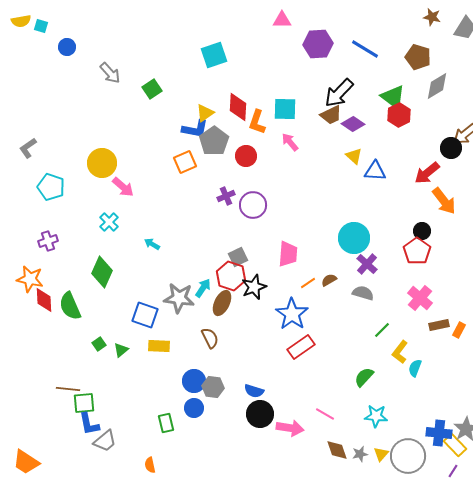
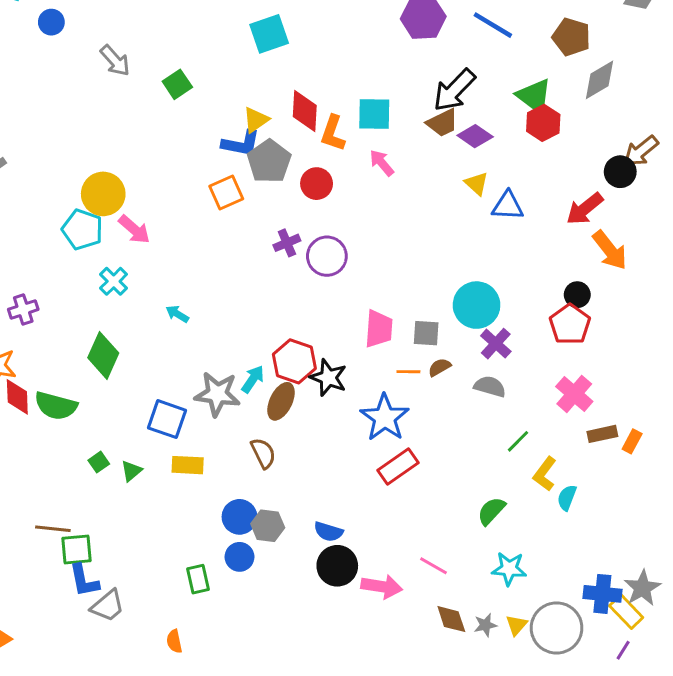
cyan pentagon: (51, 187) -> (82, 229), moved
gray square: (238, 257) -> (426, 333), moved, turned 30
orange line: (308, 283) -> (408, 372), turned 35
black star: (254, 287) -> (328, 378), turned -30
green semicircle: (70, 306) -> (56, 406), turned -52

